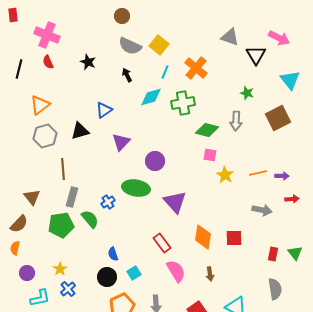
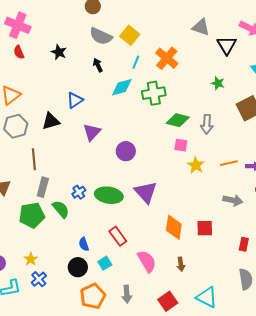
gray arrow: (236, 121) -> (207, 124), moved
green ellipse: (136, 188) -> (109, 195), moved
red rectangle: (162, 243) -> (118, 236), moved

